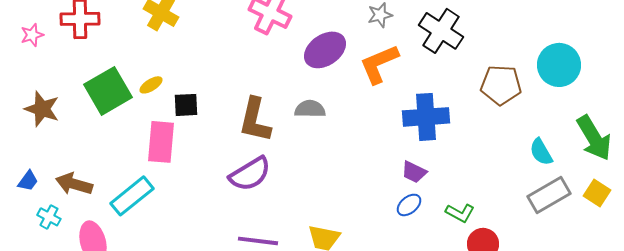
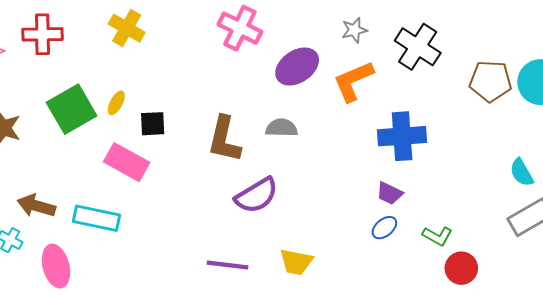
yellow ellipse: (151, 85) -> (116, 103), turned -30
brown pentagon: (501, 85) -> (490, 81), moved
pink rectangle: (161, 142) -> (127, 162), turned -66
purple semicircle: (250, 174) -> (257, 195), moved
cyan rectangle: (132, 196) -> (97, 218), turned 51

